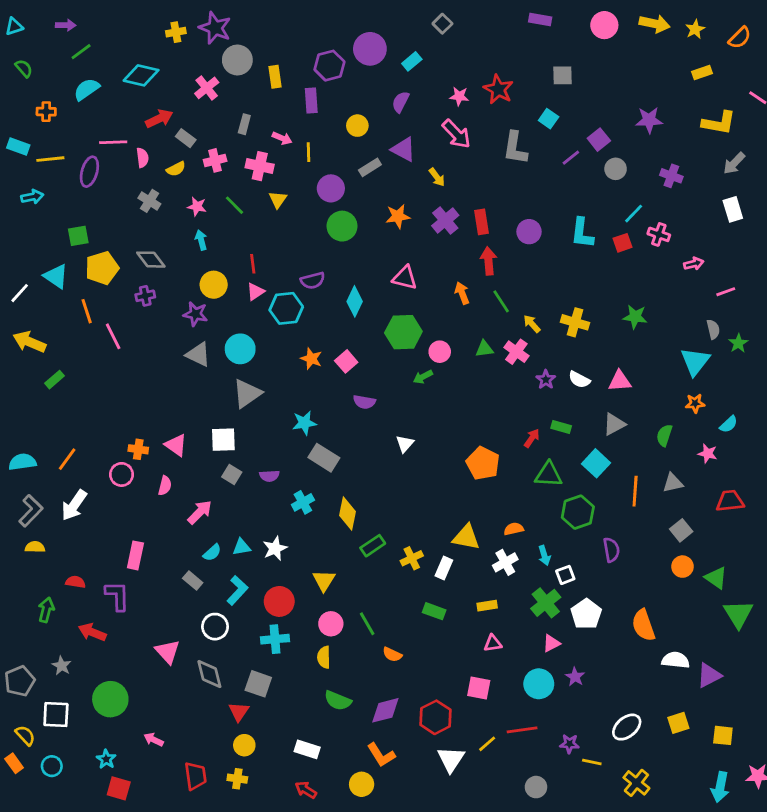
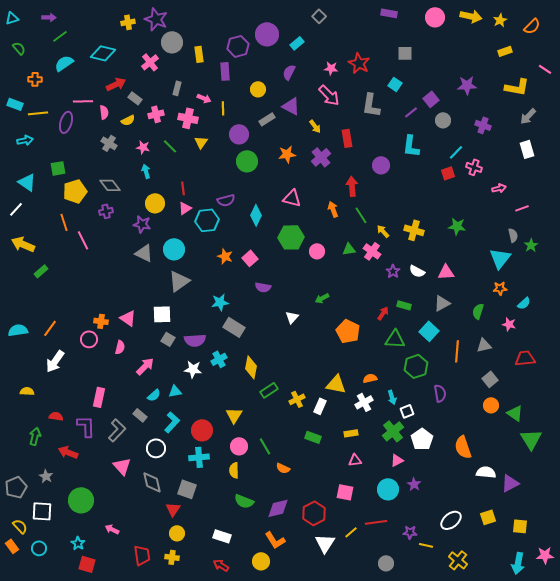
red rectangle: (482, 222) -> (347, 138), moved
cyan L-shape: (582, 233) -> (411, 146), moved
cyan triangle: (56, 276) -> (27, 182), moved
green arrow: (423, 377) -> (322, 298), moved
purple semicircle: (269, 476) -> (195, 340), size x1.5
gray L-shape: (31, 511) -> (117, 430), moved
white star: (275, 548) -> (193, 369), moved, turned 30

